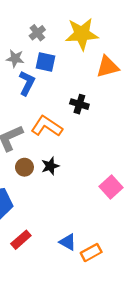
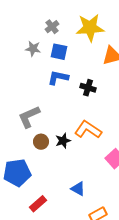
blue L-shape: (27, 83) -> (58, 78), moved, turned -105
orange L-shape: (47, 126) -> (88, 130), moved
blue triangle: (68, 242) -> (78, 189), moved

